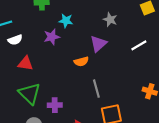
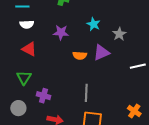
cyan star: (66, 21) -> (93, 24), moved
orange semicircle: (81, 61) -> (80, 55), moved
green triangle: (30, 94) -> (24, 78), size x0.7

